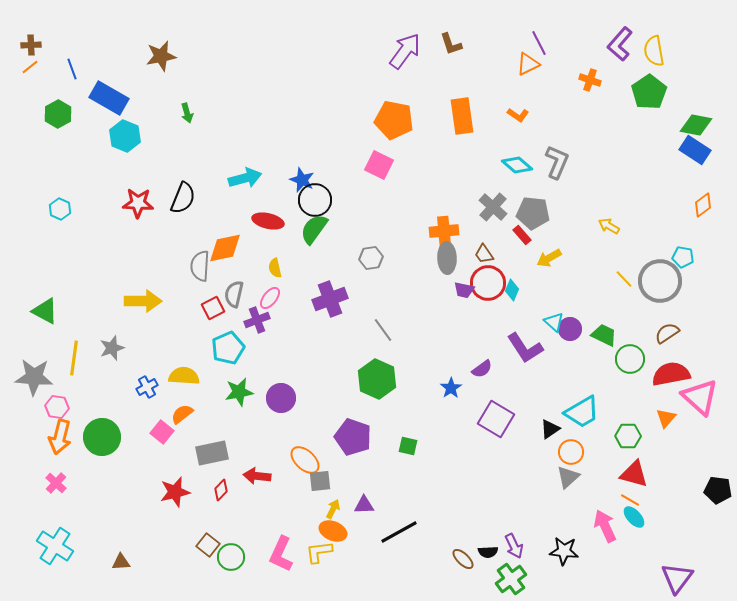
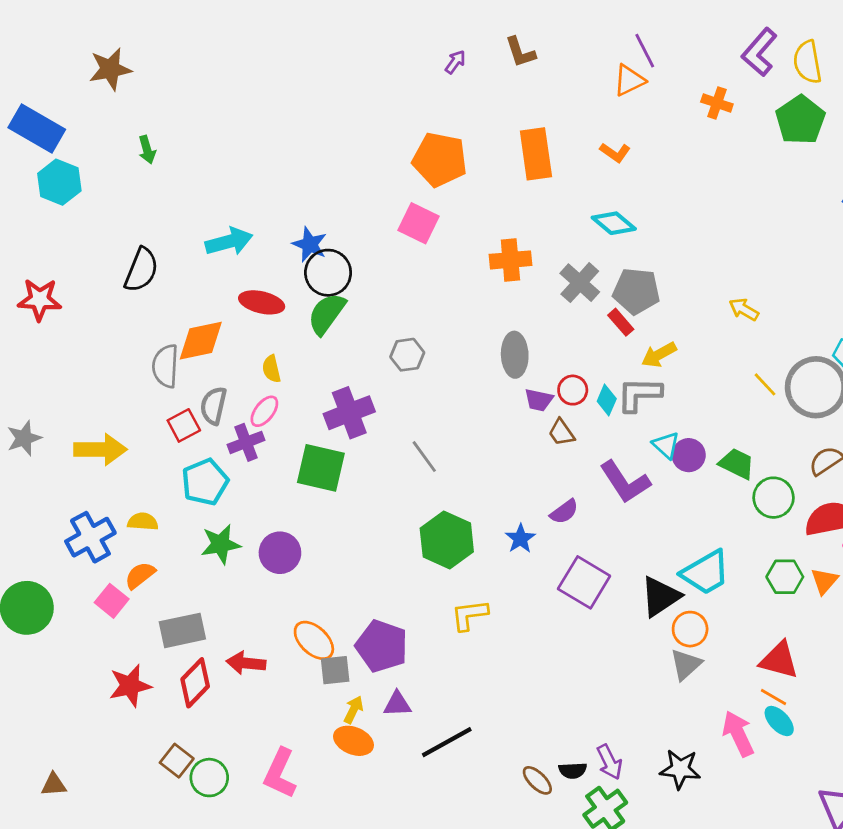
purple arrow: (405, 51) -> (455, 62), size x0.5
gray L-shape: (557, 162) -> (639, 394), moved, turned -112
red star: (138, 203) -> (40, 300), moved
orange cross: (444, 231) -> (510, 260), moved
brown trapezoid: (484, 254) -> (561, 433), moved
red circle: (488, 283) -> (573, 390), size x0.6
yellow arrow: (143, 301) -> (100, 449), moved
gray star: (112, 348) -> (24, 438), moved
yellow semicircle: (184, 376) -> (143, 522), size x0.7
green hexagon: (377, 379) -> (447, 540), moved
blue cross: (147, 387) -> (90, 537), size x1.6
black triangle: (550, 429) -> (660, 597), size x1.5
green hexagon: (628, 436) -> (785, 577), moved
purple pentagon: (353, 437) -> (382, 646), moved
green square: (408, 446) -> (321, 468), moved, size x1.8
red diamond: (221, 490) -> (195, 683), size x1.6
yellow L-shape: (319, 552) -> (469, 615), moved

